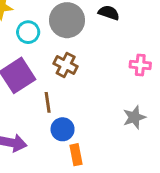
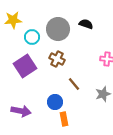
brown line: (48, 102) -> (74, 84), moved, turned -32

